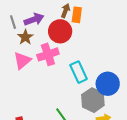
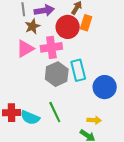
orange rectangle: (77, 15) -> (86, 23), moved
gray hexagon: (93, 100) -> (57, 74), moved

